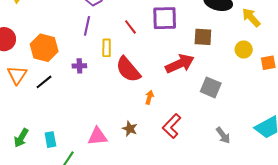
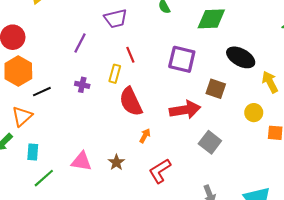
purple line: (87, 26) -> (80, 43), moved
red line: (130, 27) -> (130, 55), moved
orange hexagon: (44, 48) -> (18, 71), moved
orange triangle: (17, 75) -> (22, 116), moved

